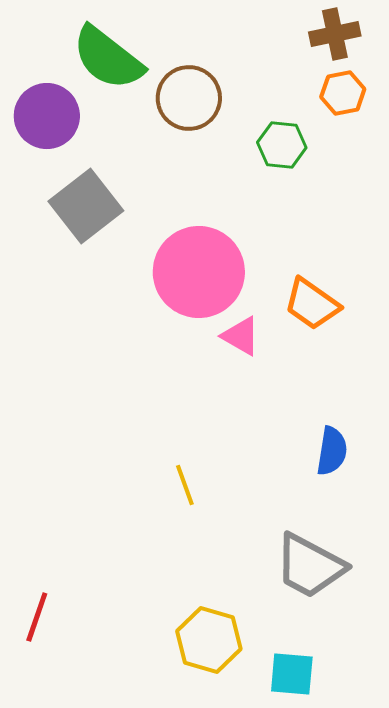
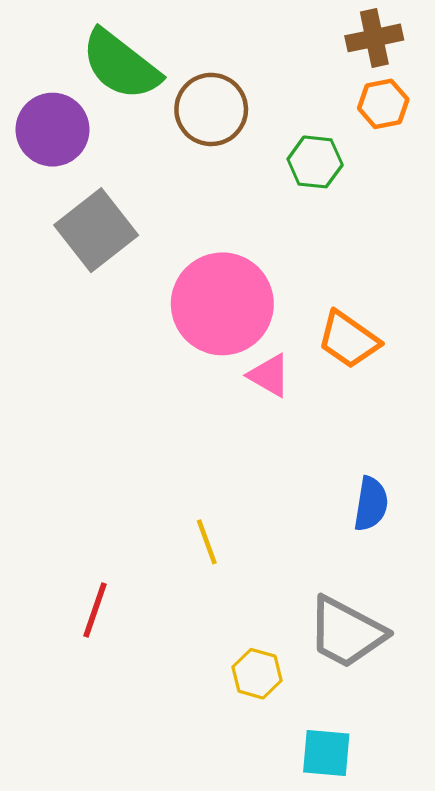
red line: (37, 617) -> (95, 610), moved
yellow hexagon: (209, 640) -> (257, 674), moved, size x0.7

